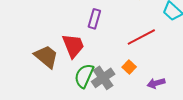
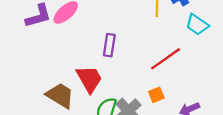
orange square: (129, 67) -> (156, 95), turned 32

